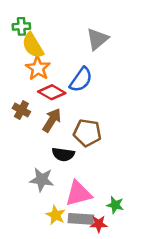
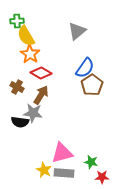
blue semicircle: (81, 80) -> (85, 68), moved
brown pentagon: (87, 133) -> (92, 85), moved, turned 30
black semicircle: (63, 154) -> (20, 122), moved
gray star: (42, 180) -> (33, 113), moved
red star: (99, 224) -> (102, 177), moved

